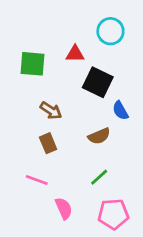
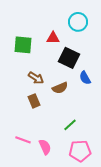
brown semicircle: (99, 136) -> (60, 88), moved
pink line: (37, 180) -> (23, 140), moved

